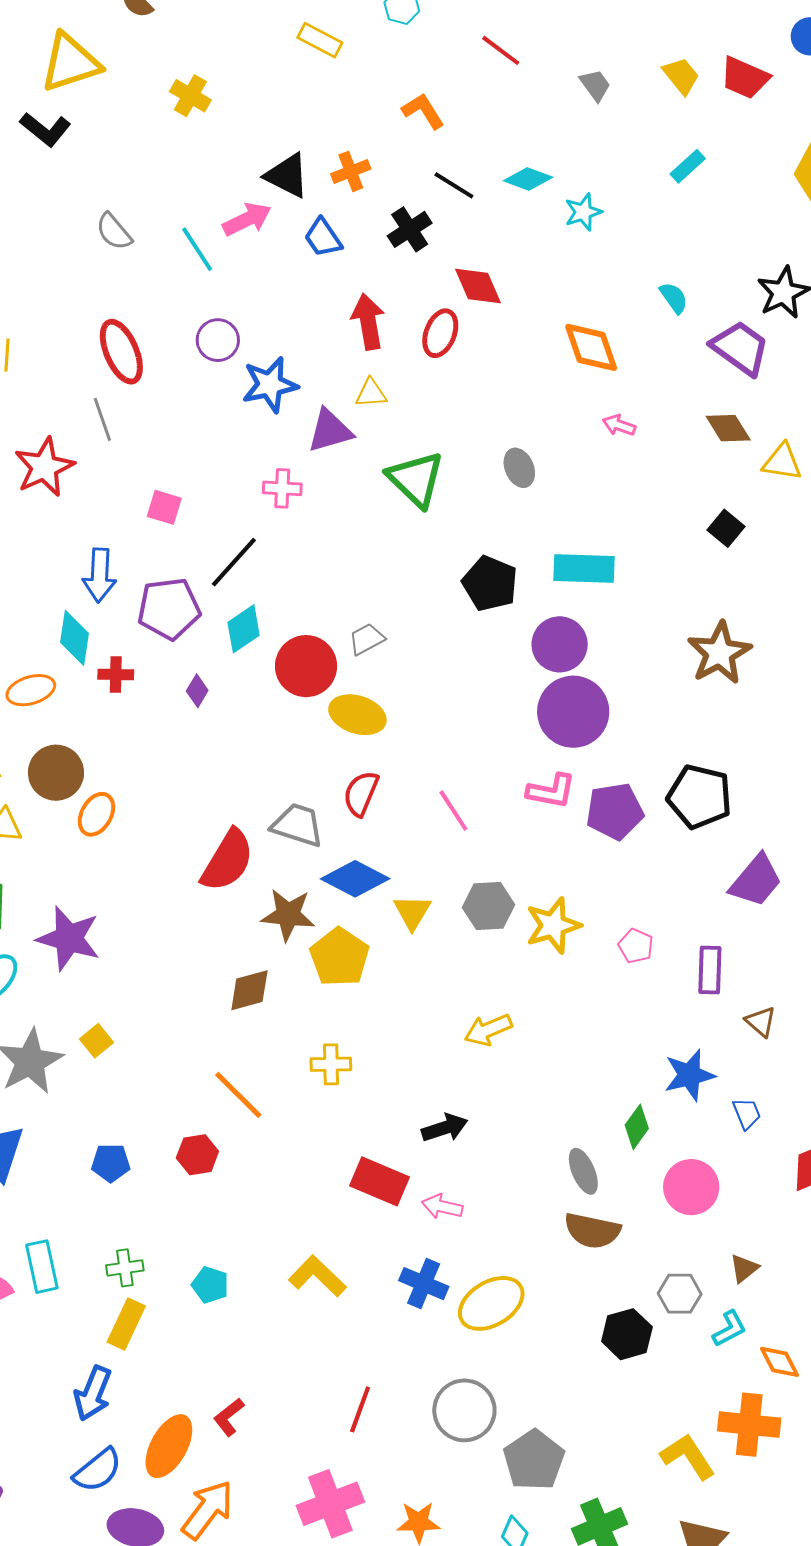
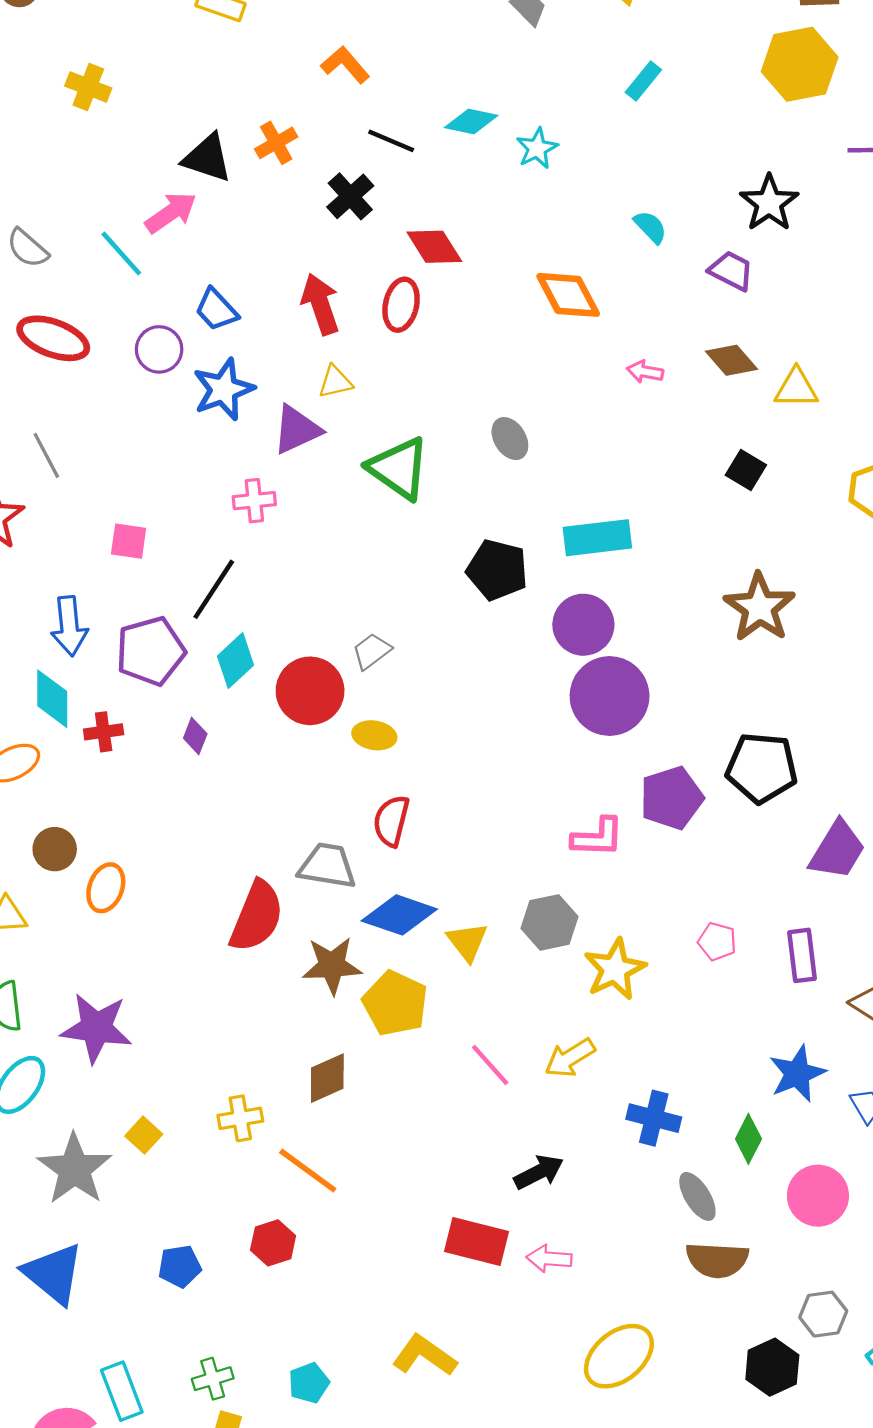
blue trapezoid: (323, 238) -> (216, 310), moved
purple trapezoid: (740, 348) -> (731, 271), size x0.7
red ellipse: (121, 352) -> (53, 338), moved, turned -38
pink arrow: (619, 425) -> (645, 372), moved
yellow ellipse: (357, 715) -> (374, 735), size x0.7
brown circle: (56, 773) -> (55, 849), size x0.7
pink L-shape: (551, 791) -> (598, 837), moved
pink line: (453, 811) -> (490, 1065), moved
yellow star: (553, 925) -> (615, 969), moved
brown diamond: (249, 990) -> (327, 1078), moved
yellow cross: (331, 1064) -> (240, 1118), moved
blue cross: (424, 1284) -> (654, 1118), moved
cyan pentagon: (210, 1285) -> (309, 1383), turned -30

